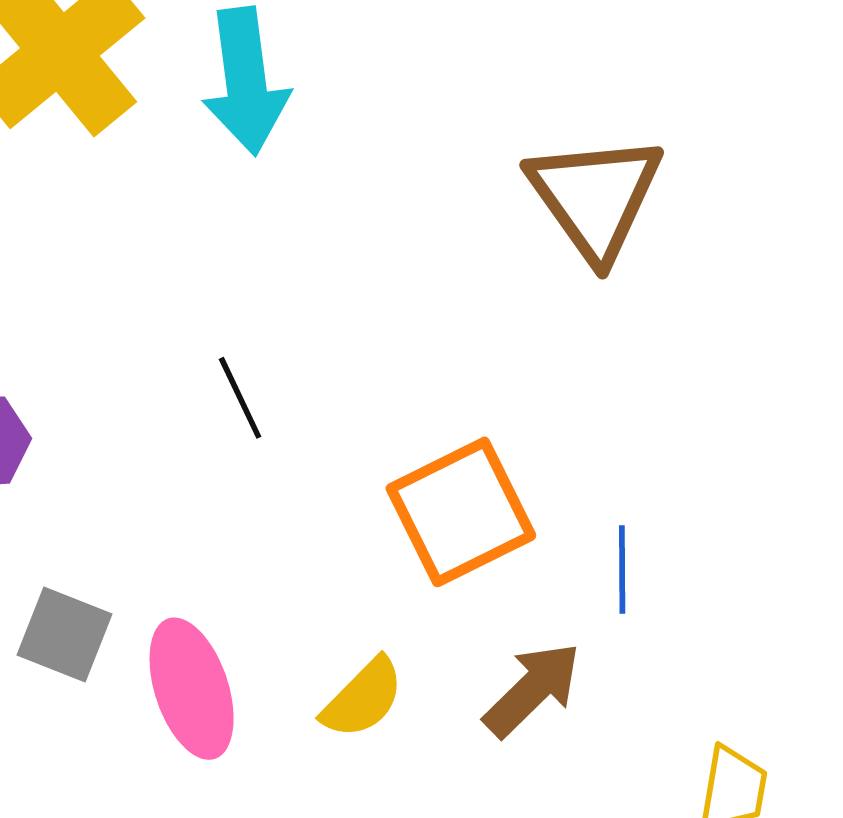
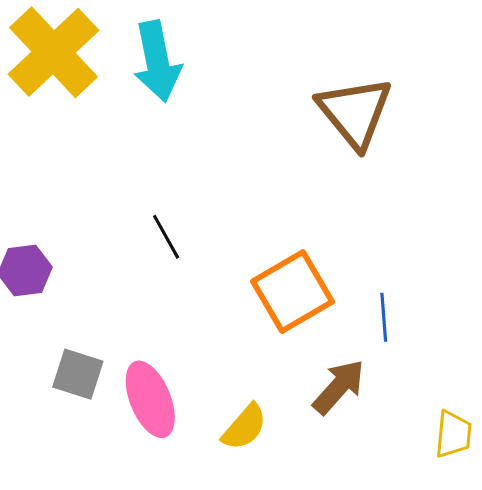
yellow semicircle: (363, 698) -> (244, 427), moved

